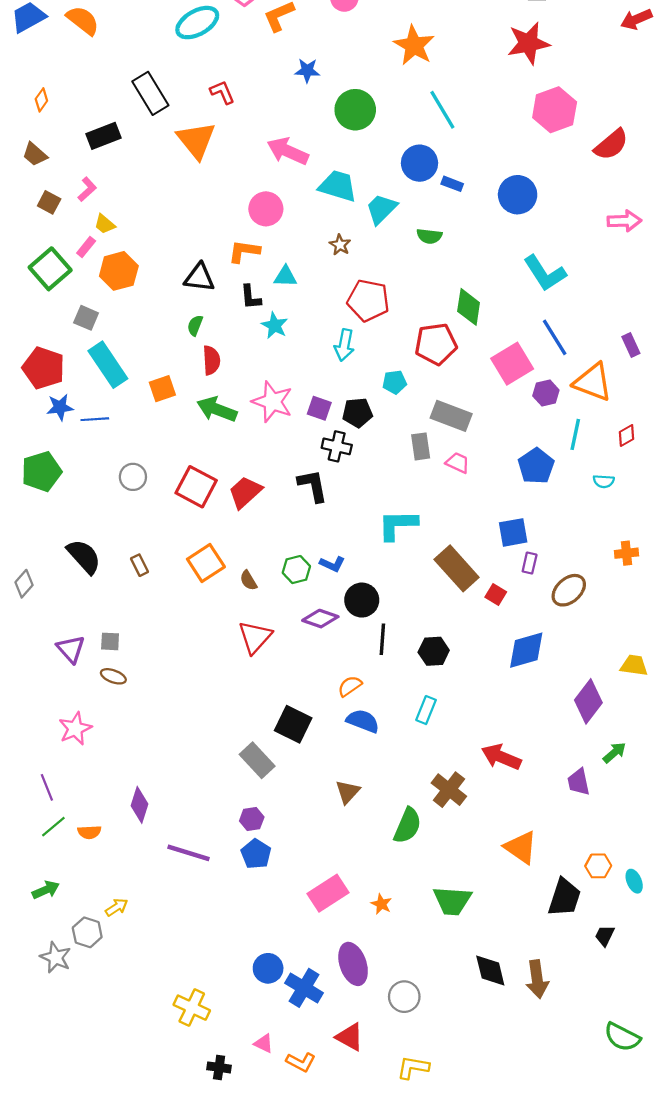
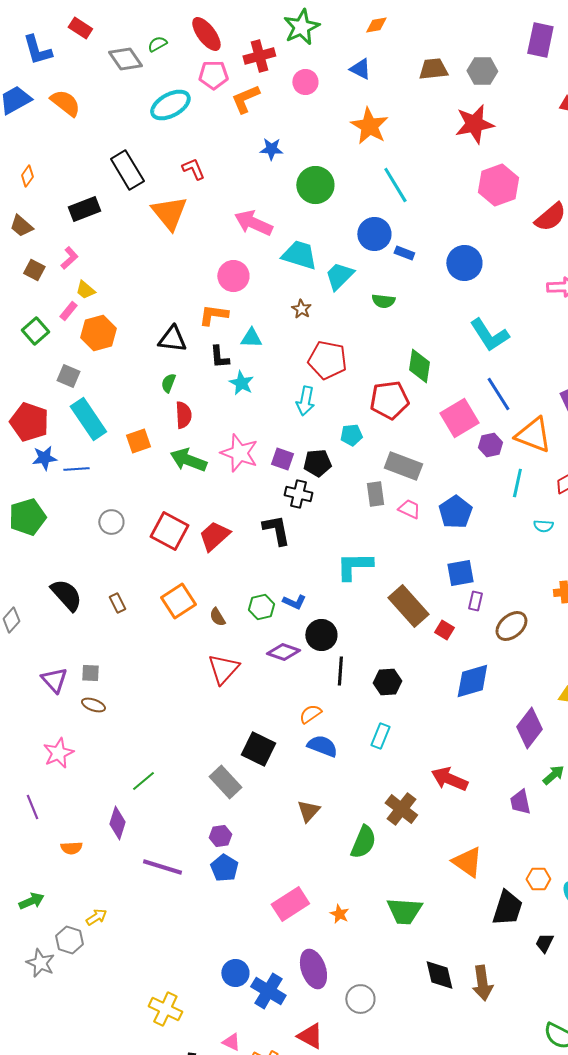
green square: (50, 269) -> (35, 331), size x0.7
blue pentagon: (536, 466) -> (455, 512), moved
green line: (53, 827) -> (143, 781), moved

